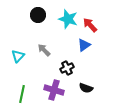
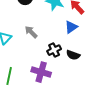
black semicircle: (86, 88) -> (73, 55), moved

